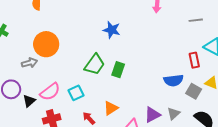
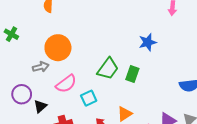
blue star: (112, 30) -> (148, 42), moved, turned -30
pink semicircle: (50, 92) -> (66, 84), moved

